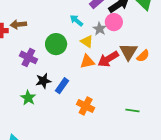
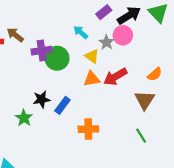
brown arrow: (18, 24) -> (15, 35), turned 42
brown triangle: (128, 52) -> (145, 100), moved
purple cross: (28, 57) -> (42, 51), moved, turned -36
orange cross: (86, 106) -> (88, 129), turned -30
green line: (132, 111) -> (141, 136), turned 48

